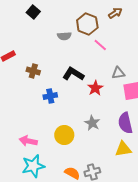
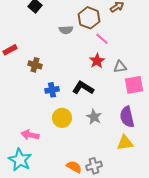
black L-shape: (73, 74) -> (83, 88), moved
red star: (95, 88) -> (97, 61), moved
yellow circle: (64, 135) -> (62, 118), moved
cyan star: (33, 166) -> (20, 160), moved, turned -30

